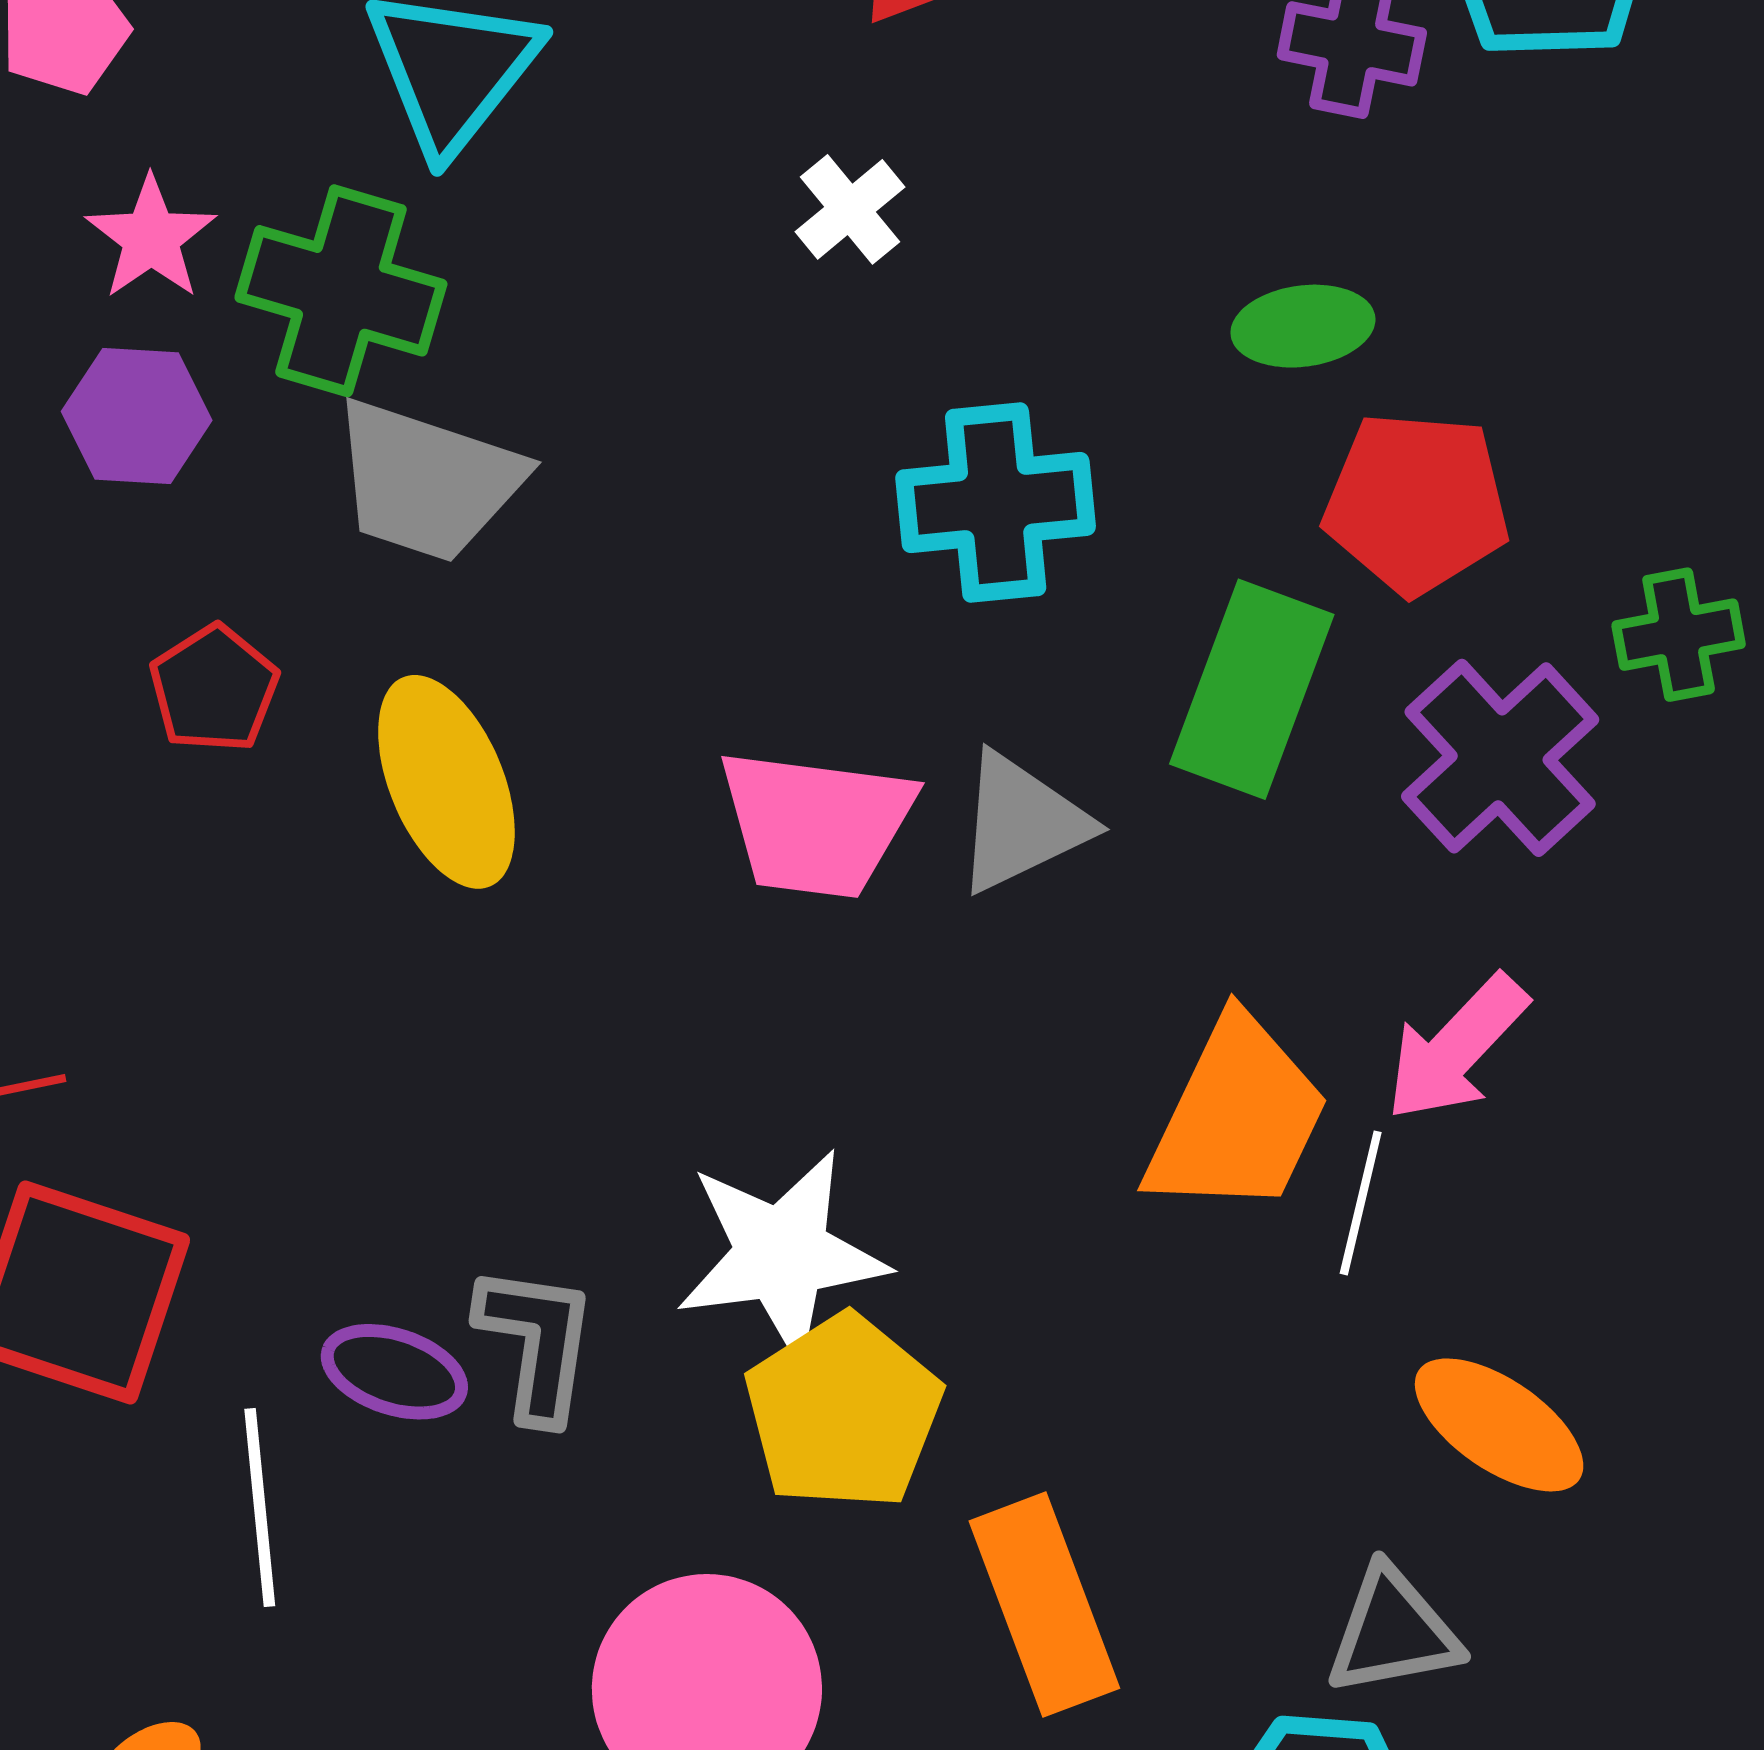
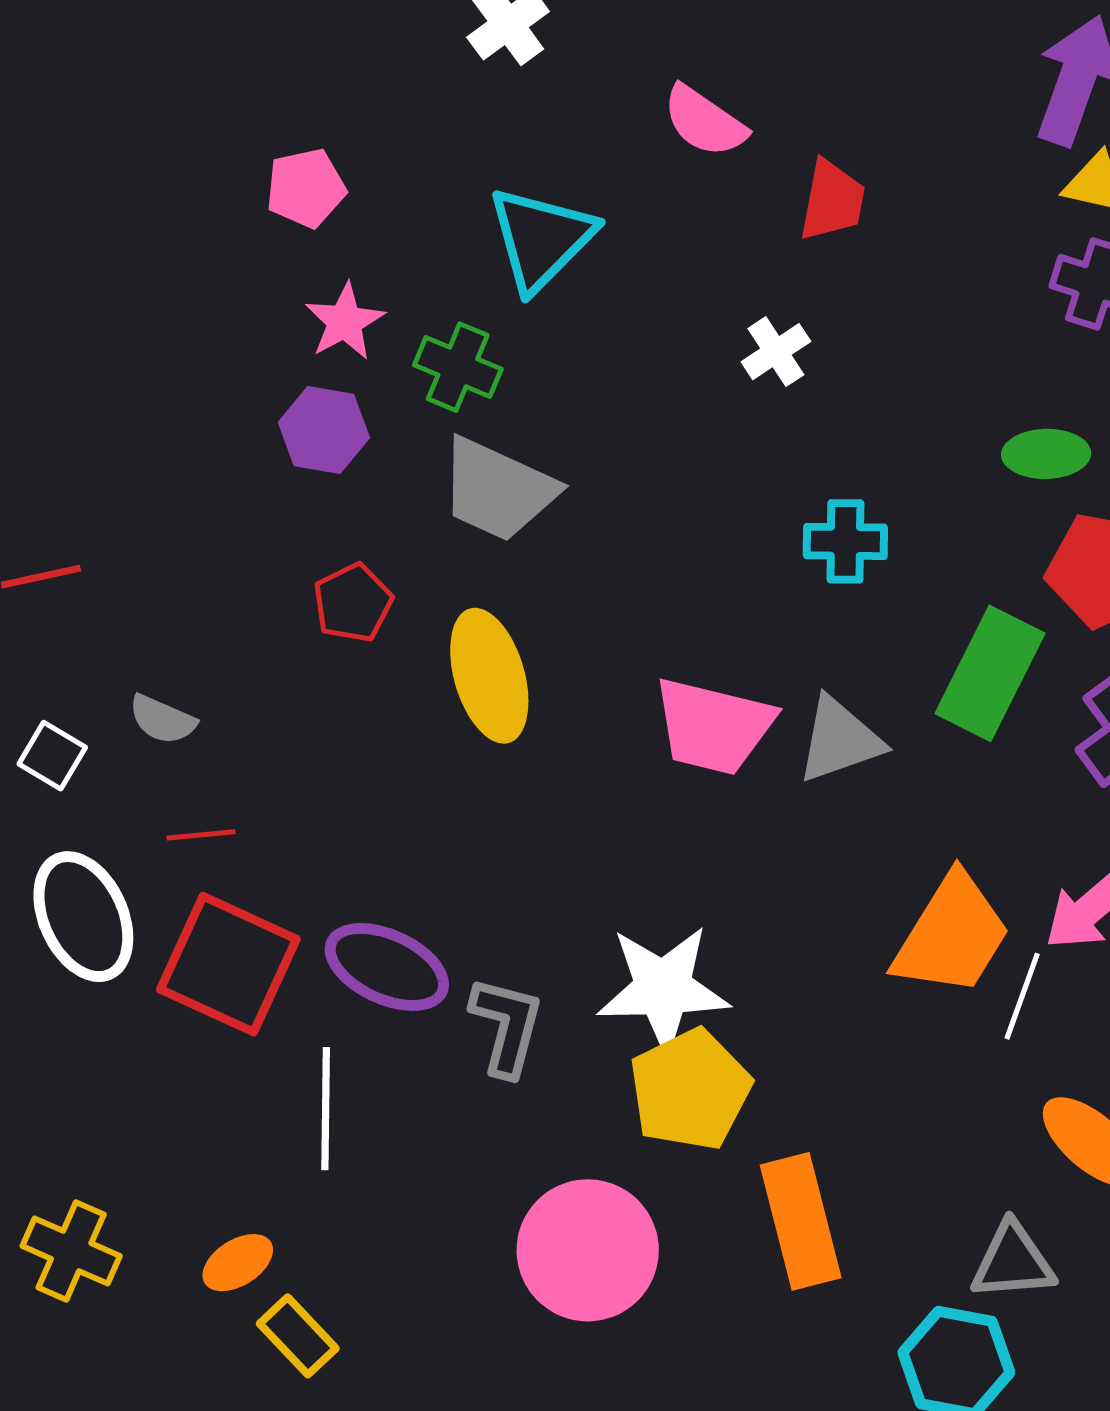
green cross: (341, 291) -> (458, 367), size x0.7
cyan cross: (996, 503) -> (845, 541), size x0.7
purple ellipse: (394, 1372) -> (387, 967), moved, size x1.4

